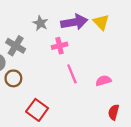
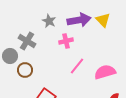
pink line: (72, 74) -> (77, 66), turned 60
pink semicircle: (103, 81) -> (105, 72), size x1.5

